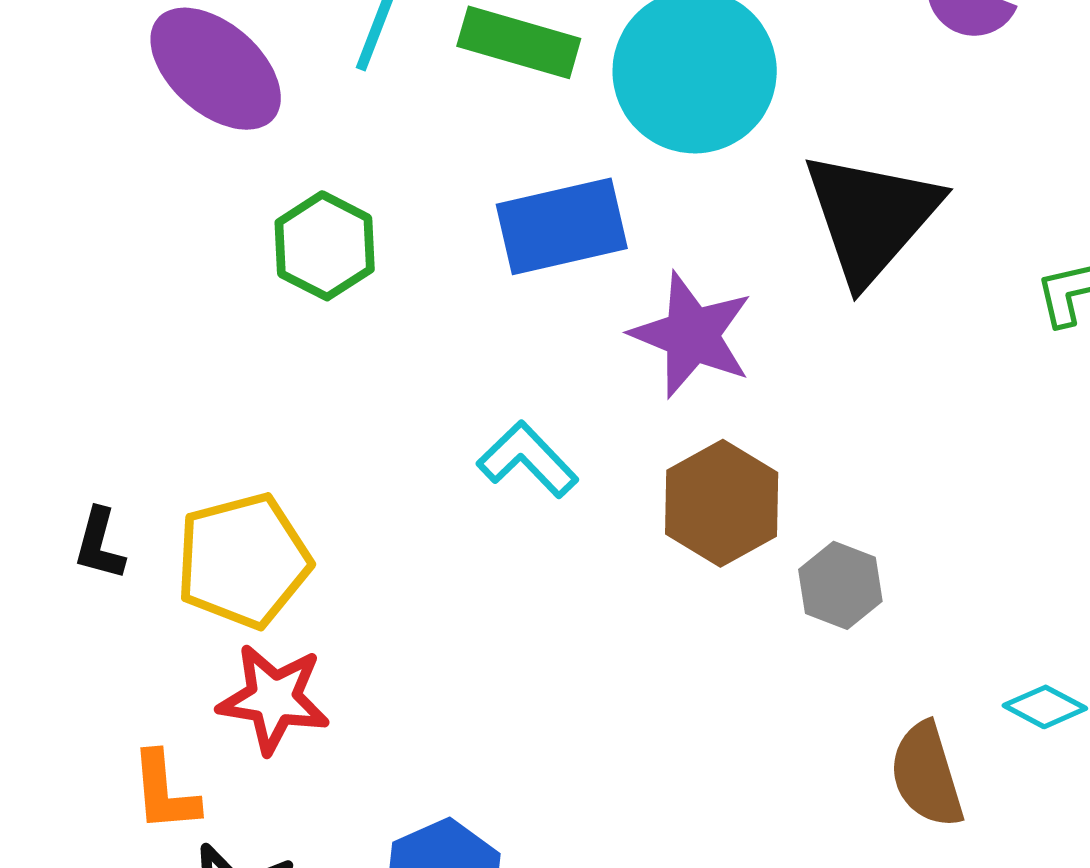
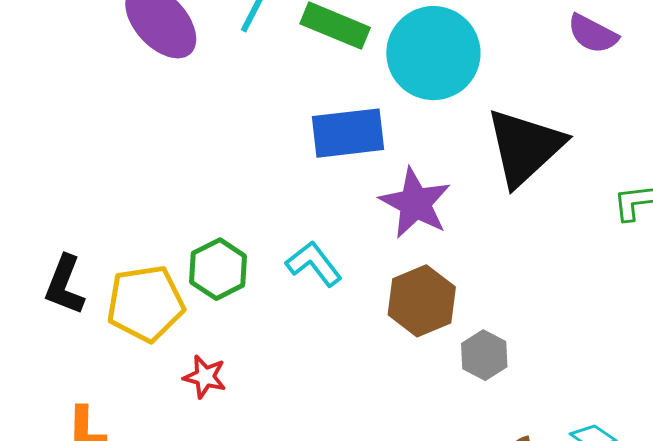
green hexagon: (325, 246) -> (218, 269), moved
black L-shape: (99, 544) -> (65, 285), size x1.4
red star: (274, 699) -> (205, 377), moved, size x0.7

